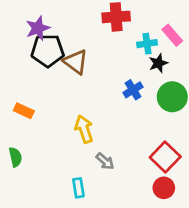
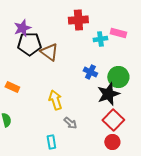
pink rectangle: (172, 35) -> (118, 33), turned -35
black star: (158, 63) -> (108, 94), moved, size x1.6
blue cross: (133, 90) -> (90, 72), turned -32

